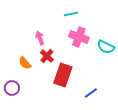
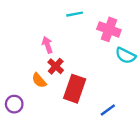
cyan line: (71, 14) -> (75, 14), moved
pink cross: (79, 37) -> (109, 29), moved
orange semicircle: (25, 63) -> (39, 80), moved

